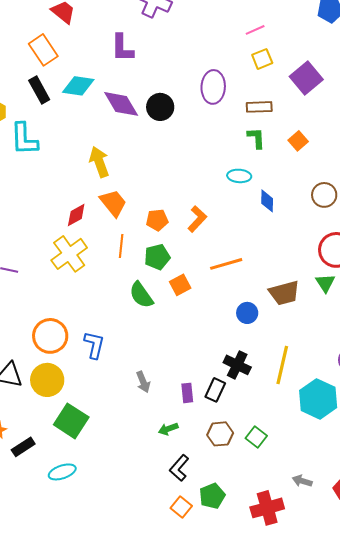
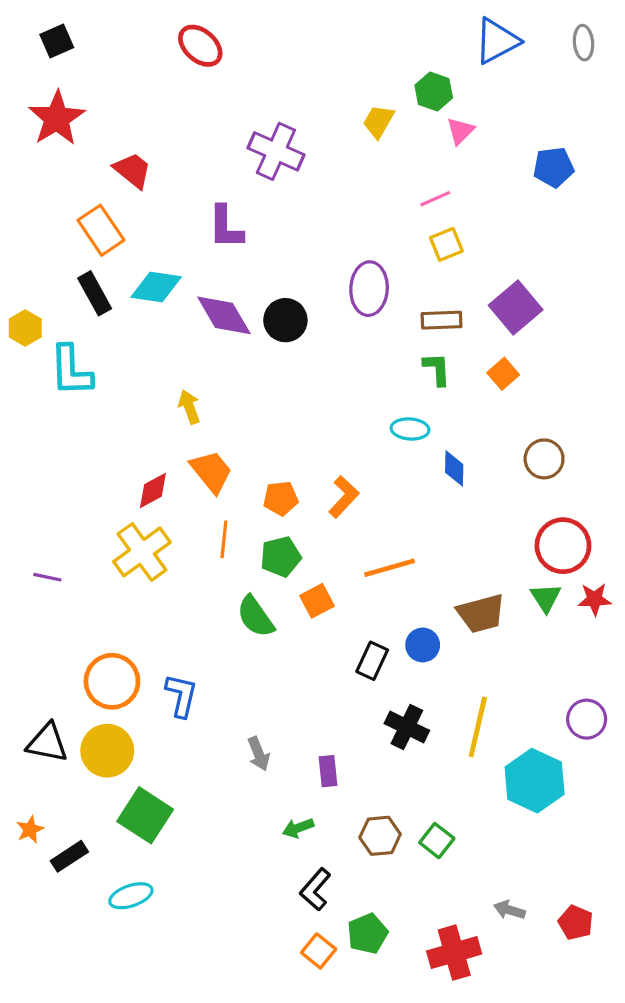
purple square: (306, 78) -> (516, 308), moved
yellow arrow: (99, 162) -> (189, 407), size x0.7
black rectangle: (215, 390) -> (372, 661), moved

